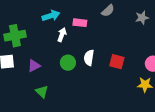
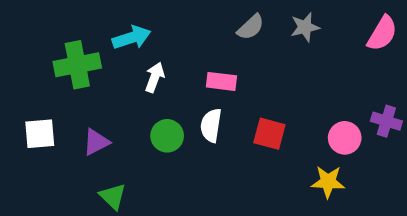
gray star: (142, 18) -> (305, 27), moved
pink rectangle: (80, 23) -> (221, 81), moved
green cross: (15, 36) -> (77, 65), moved

